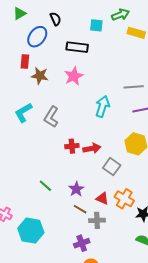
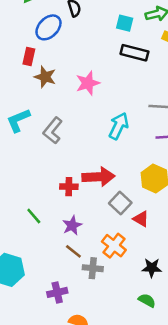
black rectangle: (77, 47) -> (134, 53), moved
red cross: (72, 146) -> (69, 187), moved
red arrow: (92, 148) -> (98, 177), size x1.4
red triangle: (102, 198) -> (141, 219), moved
orange cross: (124, 199) -> (114, 246), moved
purple cross: (82, 243) -> (57, 292), moved

